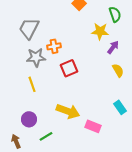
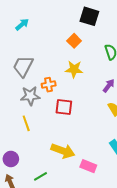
yellow star: (100, 31) -> (74, 69), moved
red square: (69, 68) -> (64, 107), turned 30
purple circle: (29, 119) -> (11, 159), moved

